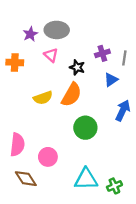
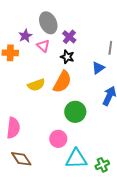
gray ellipse: (57, 30) -> (48, 23), turned 65
purple star: (30, 34) -> (25, 36), moved
purple cross: (102, 53) -> (69, 37), moved, turned -32
pink circle: (48, 157) -> (58, 139), moved

